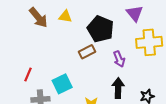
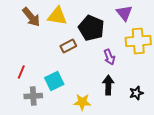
yellow triangle: (65, 17) -> (57, 16), size x1.5
brown rectangle: (87, 52) -> (68, 46), moved

